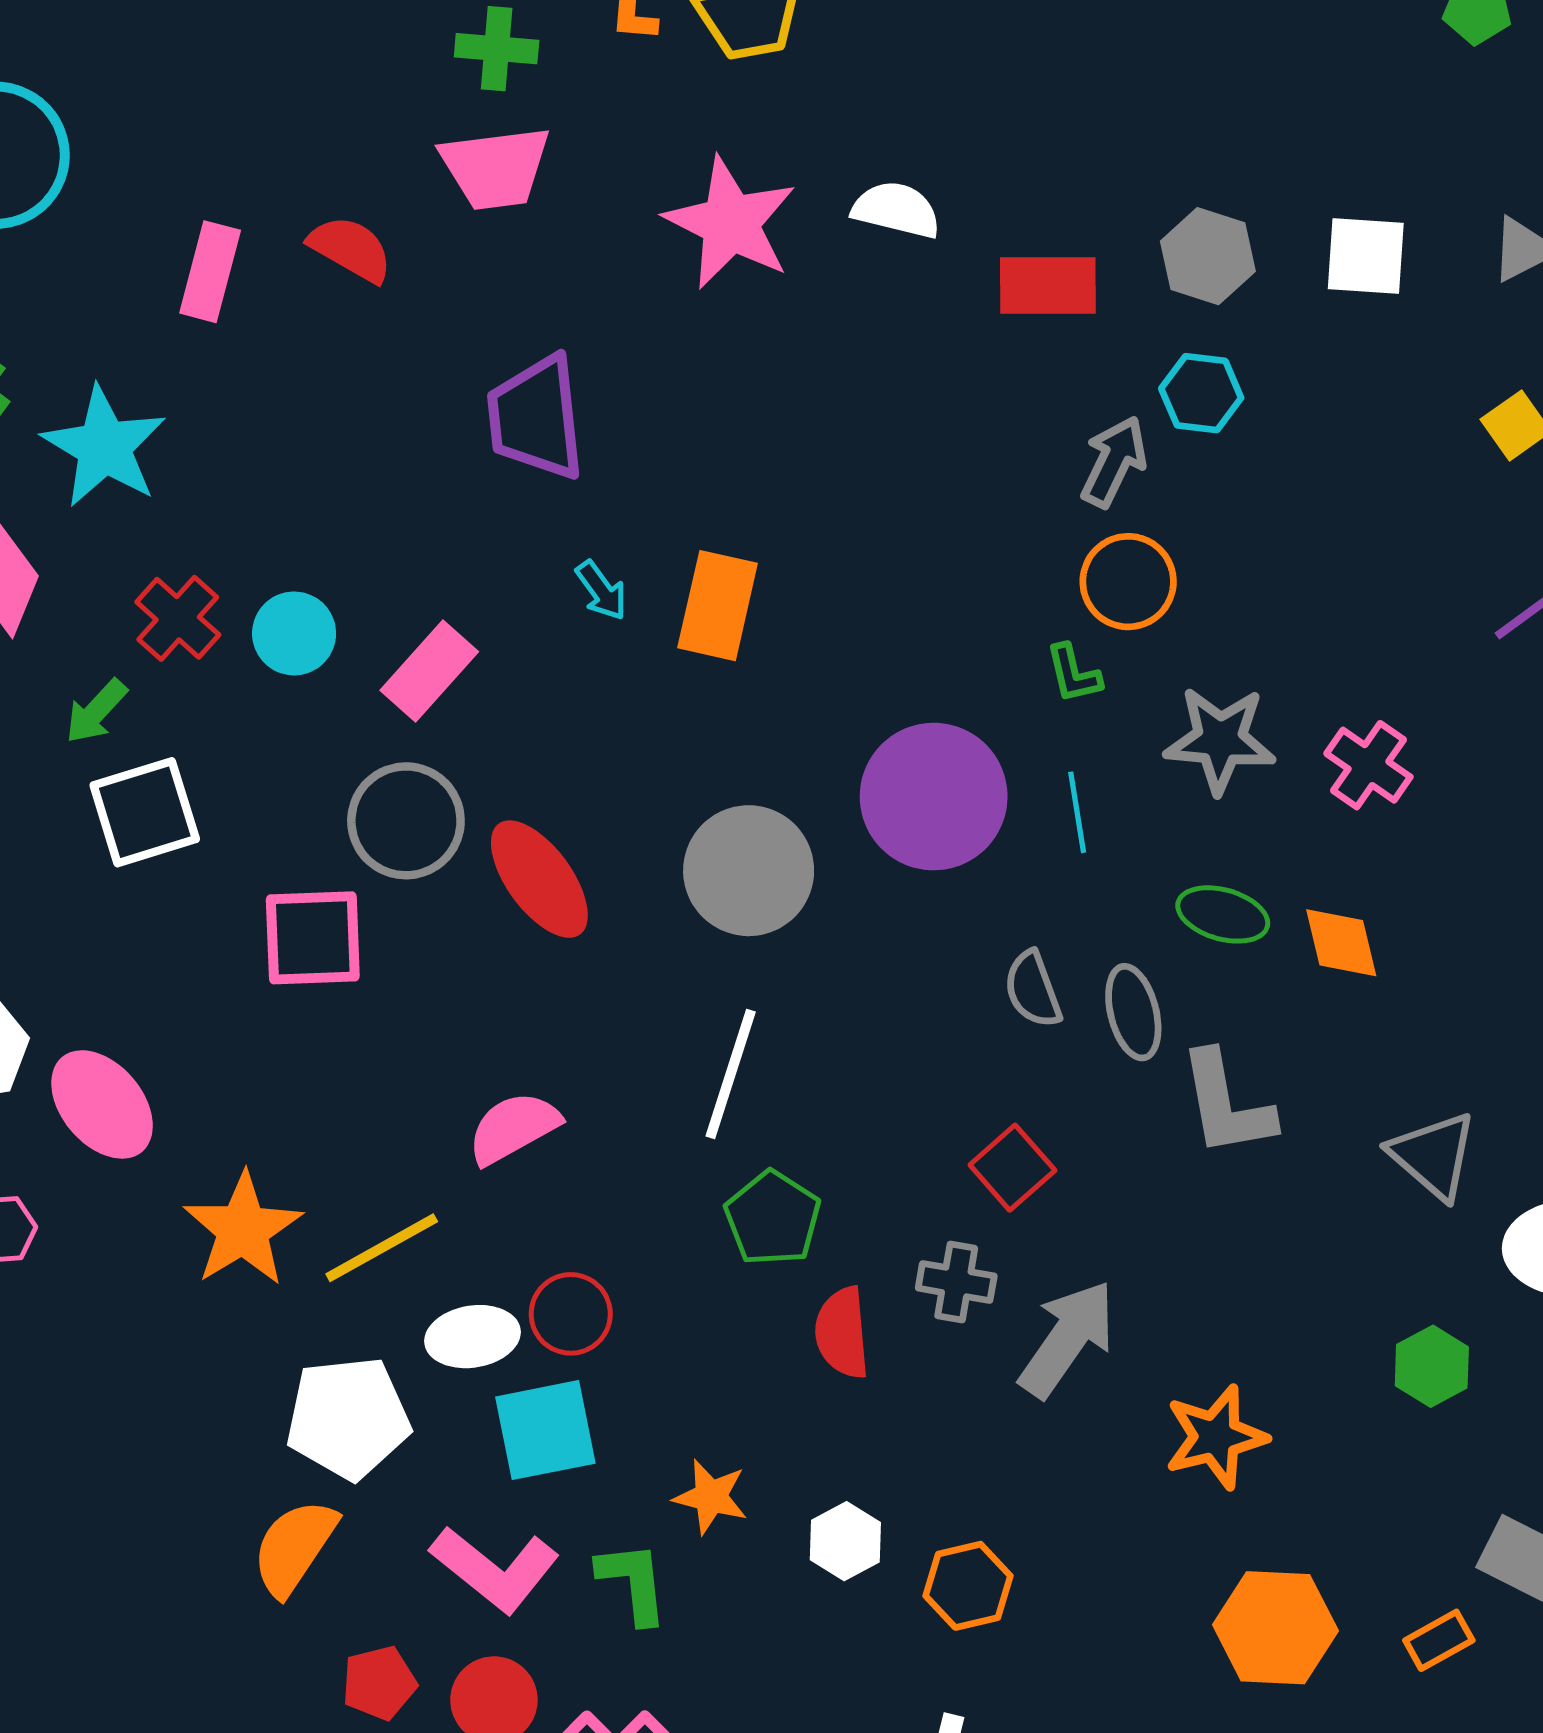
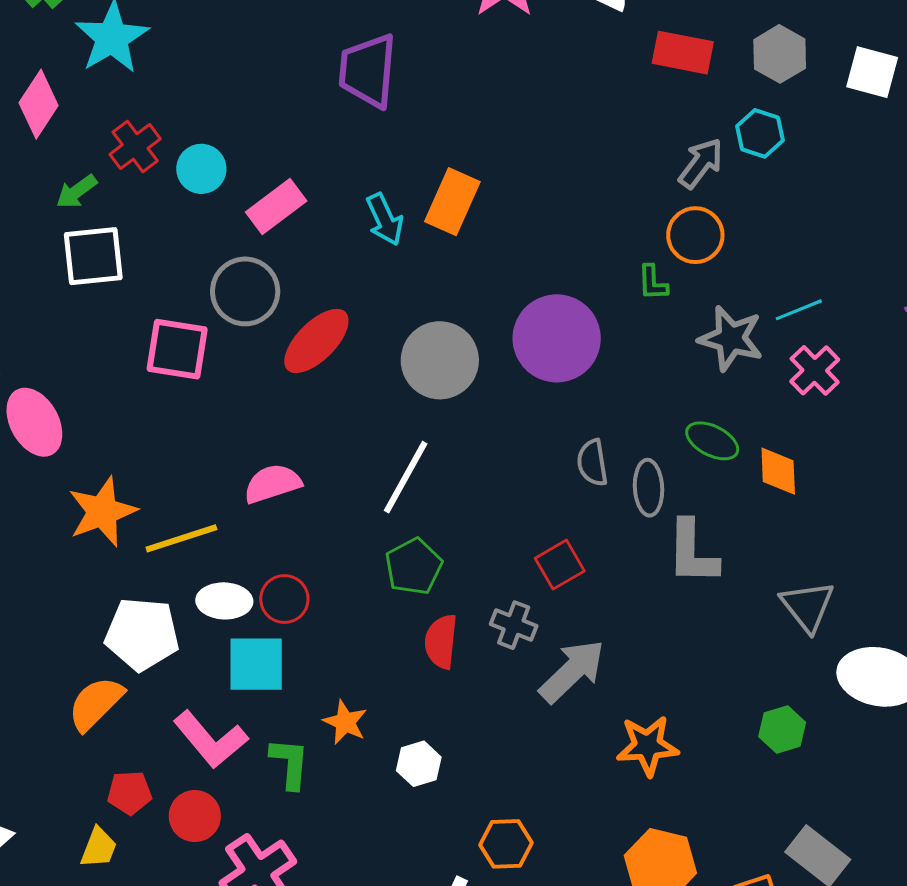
cyan arrow: (601, 590) -> (385, 219), moved, size x1.4
cyan line: (1077, 812) -> (799, 310), moved, turned 66
red ellipse: (539, 879) -> (316, 341), turned 70
orange hexagon: (968, 1586) -> (506, 844), moved

